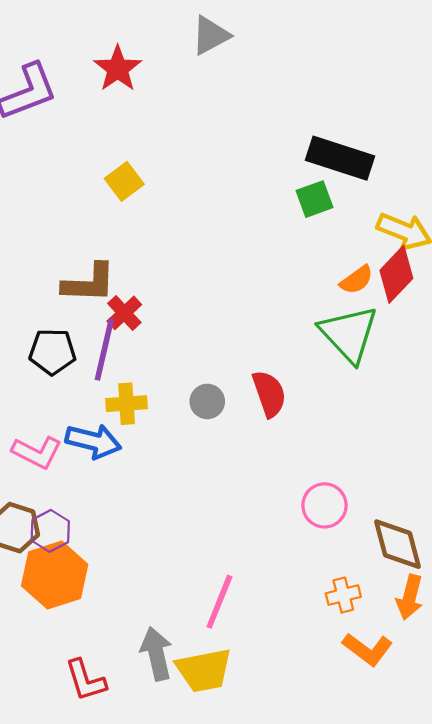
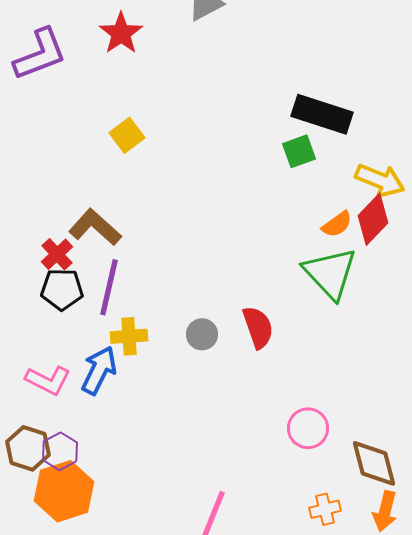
brown L-shape: (89, 283) -> (95, 227), turned -140
red cross: (124, 313) -> (57, 254), moved
blue arrow: (93, 441) -> (99, 370), turned -78

